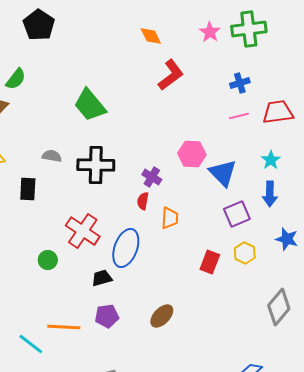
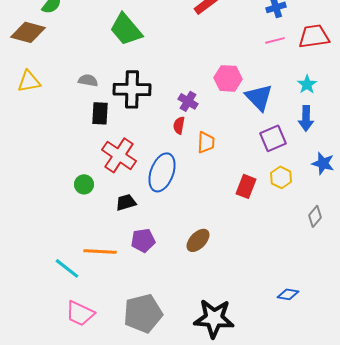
black rectangle: (28, 189) -> (100, 113), moved
black trapezoid: (102, 278) -> (126, 202), moved
gray diamond: (279, 307) -> (315, 216), moved, size x0.6

